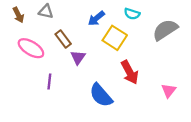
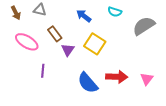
blue arrow: (96, 18) -> (84, 16), turned 77
yellow square: (115, 38) -> (95, 44), moved
red arrow: (130, 72) -> (117, 77), moved, turned -60

